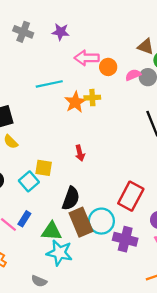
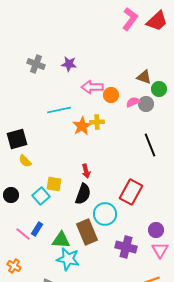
red rectangle: (131, 196) -> (131, 192), moved
black semicircle: (71, 198) -> (83, 194), moved
cyan circle: (101, 221) -> (105, 214), moved

